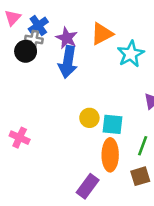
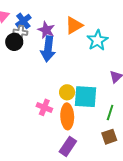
cyan square: (113, 124) -> (85, 97), size x1.4
pink cross: (20, 138) -> (44, 107), moved
orange ellipse: (110, 155) -> (67, 116), moved

